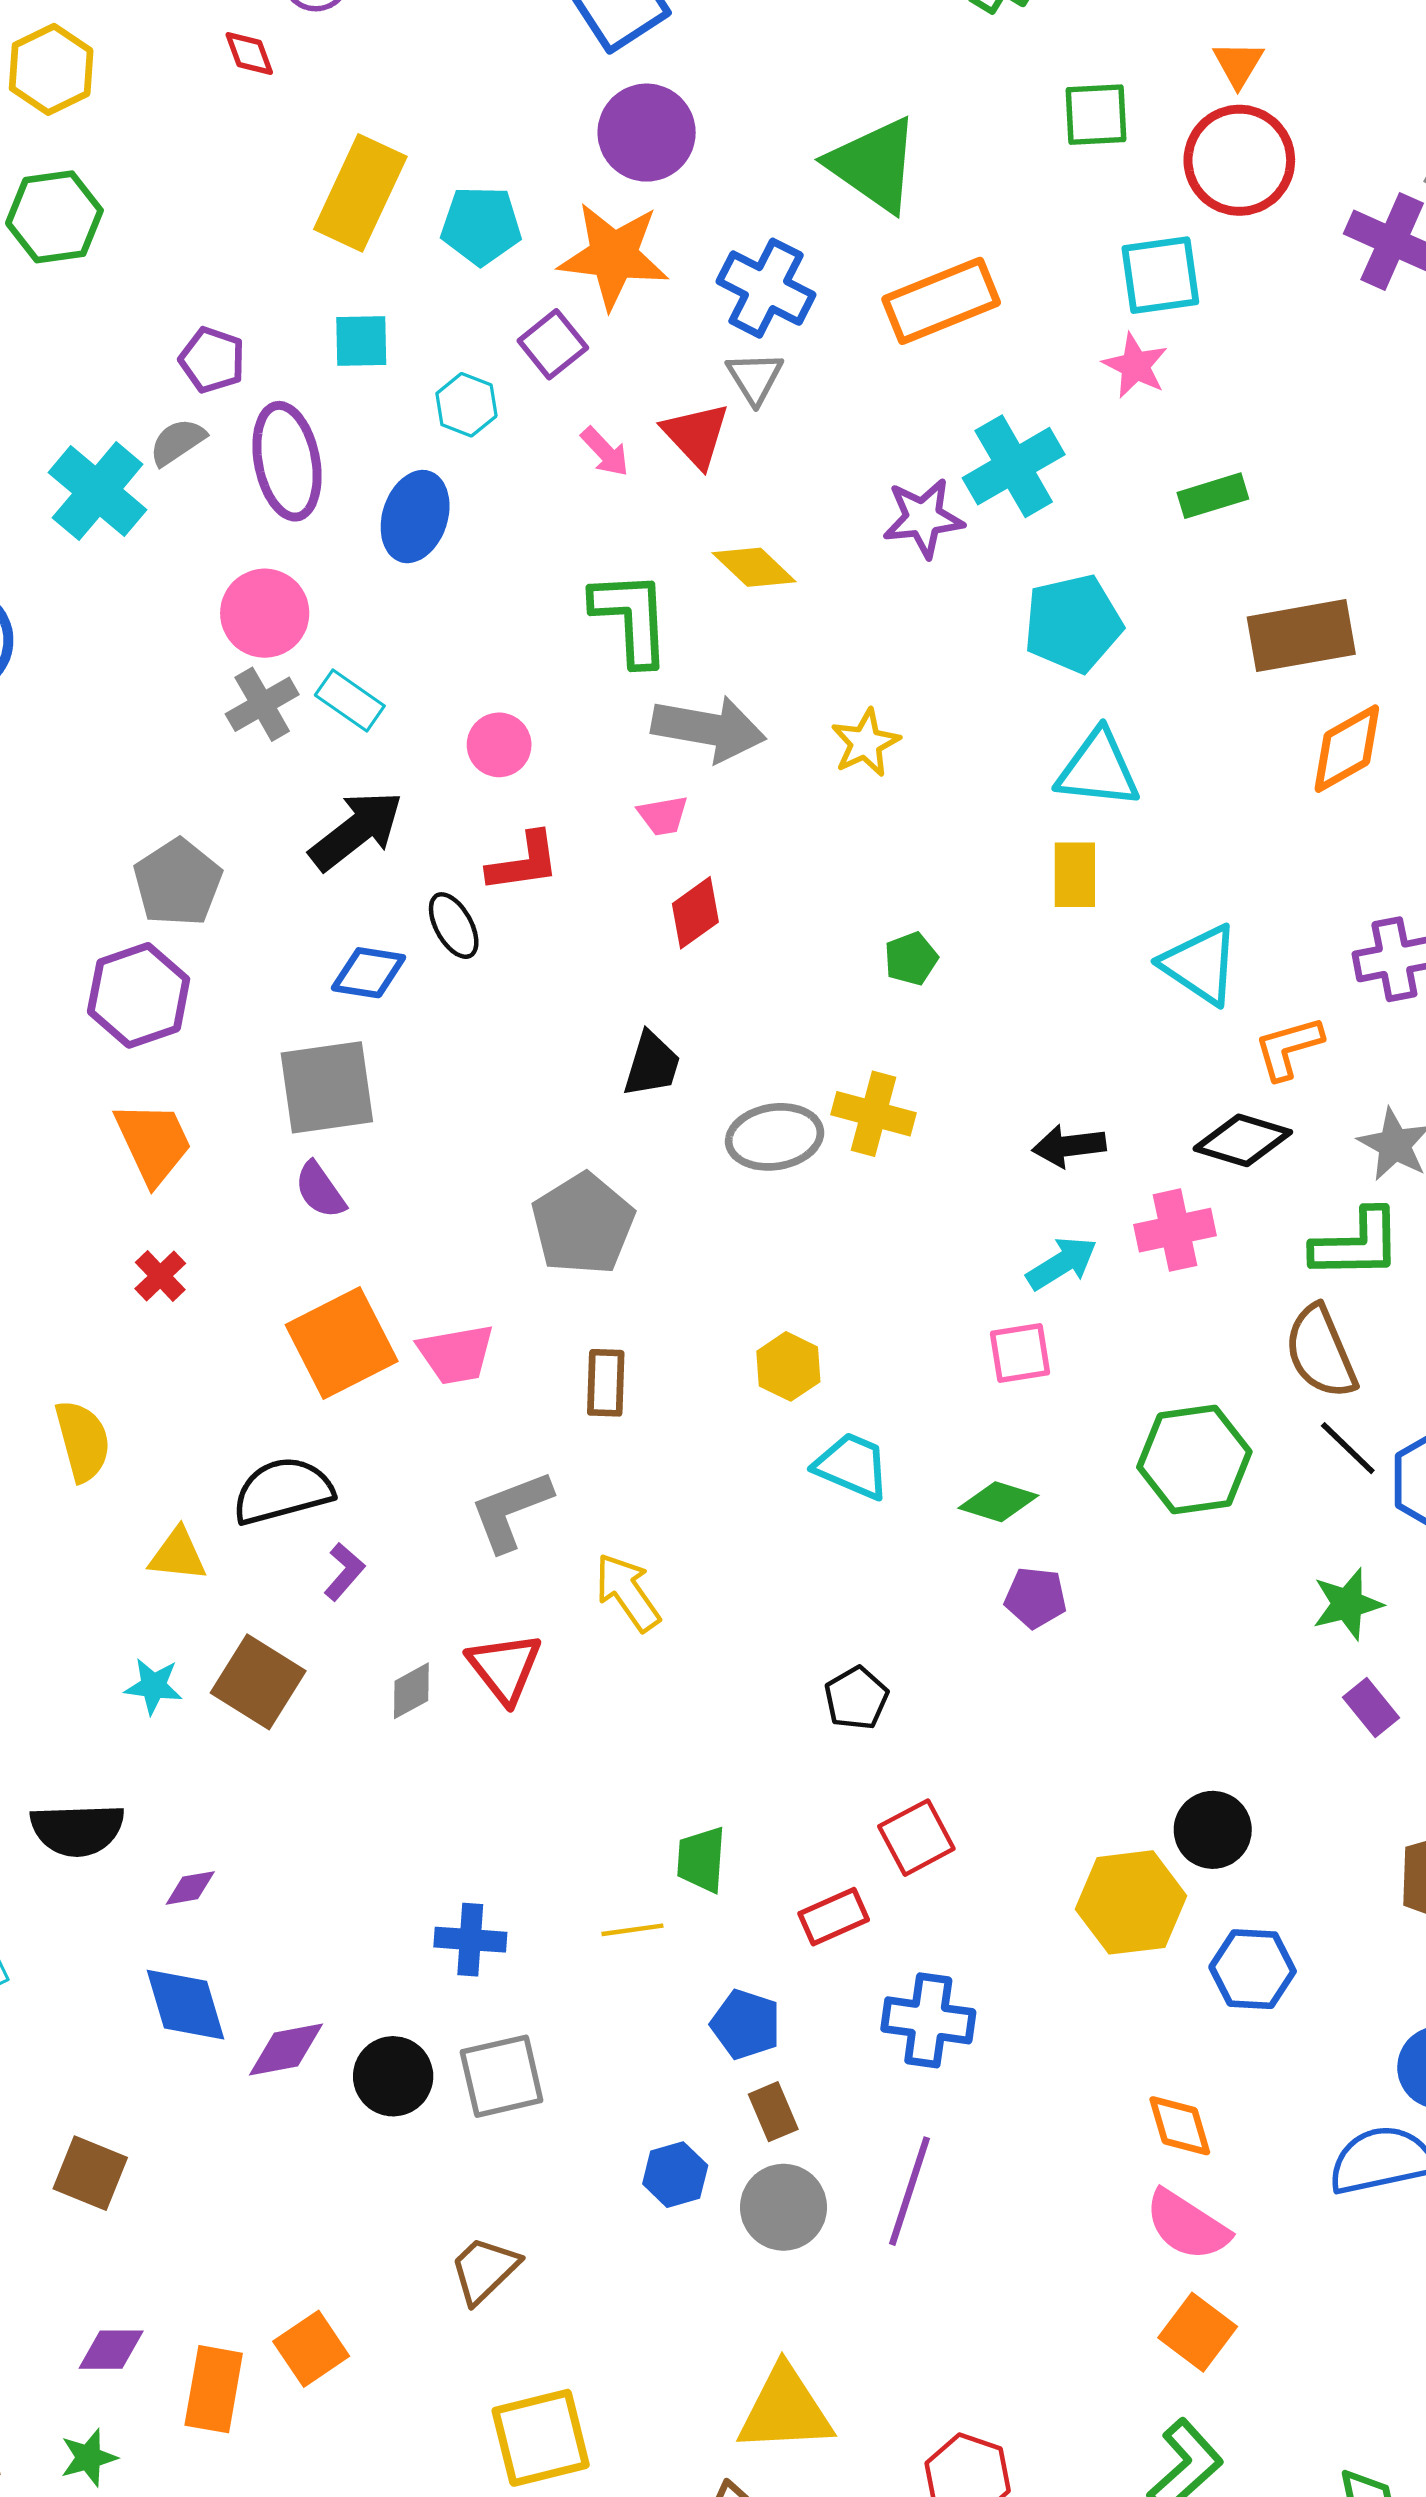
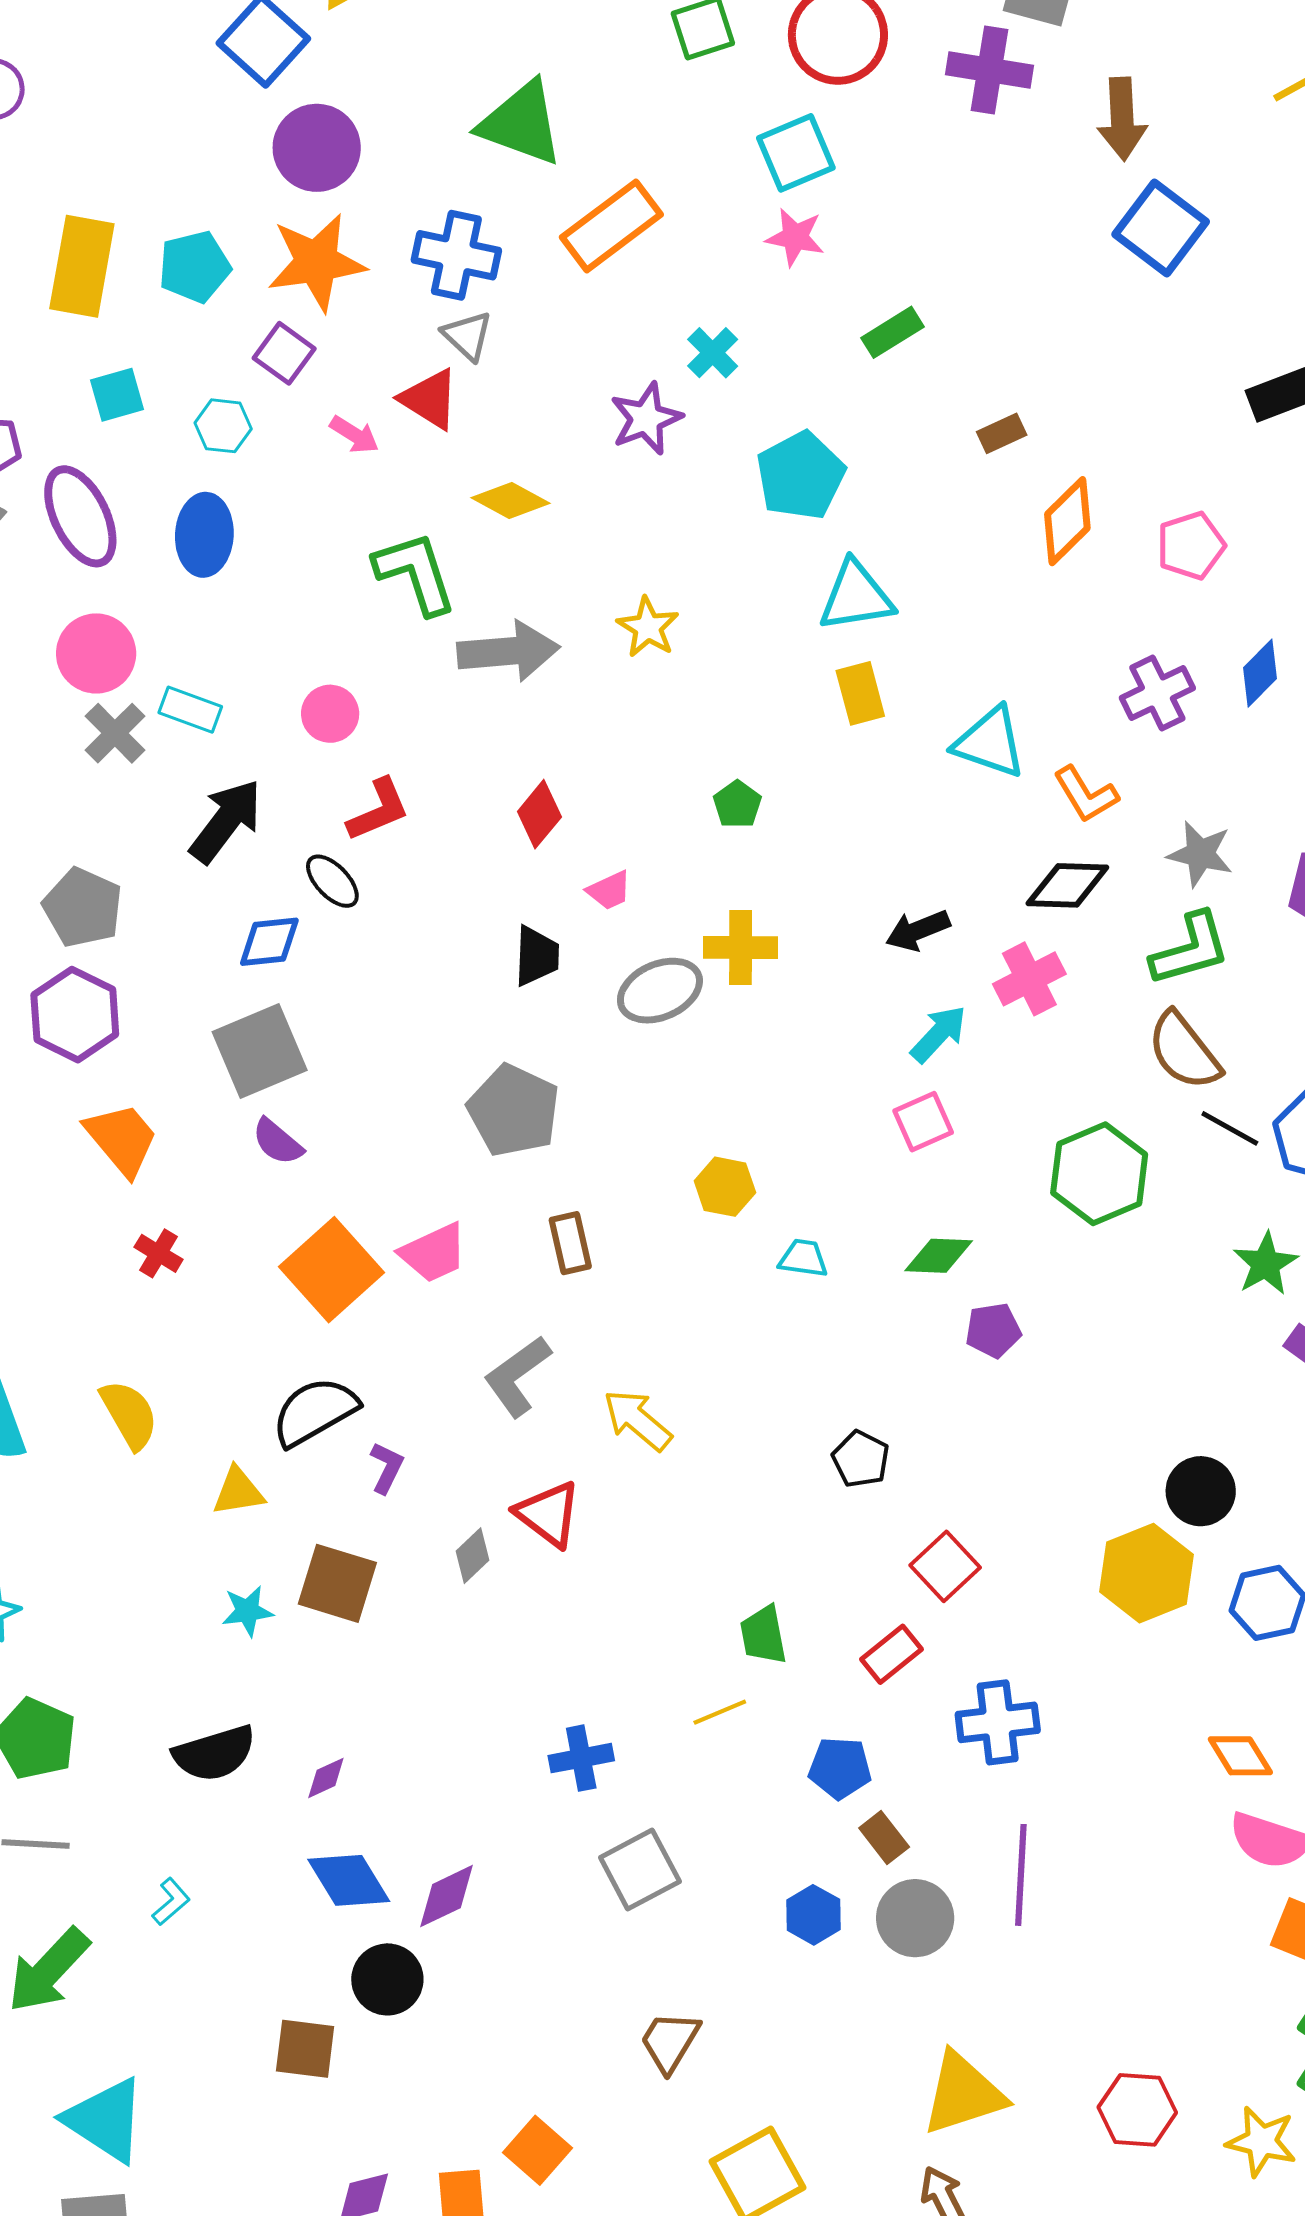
cyan cross: (1014, 466) -> (713, 353), size x0.6
brown rectangle: (1301, 636) -> (1002, 433), size x0.5
pink trapezoid: (663, 816) -> (609, 891), moved
orange L-shape: (1288, 1048) -> (1086, 794), turned -90
cyan trapezoid: (852, 1466) -> (803, 1258), size x0.7
black circle: (393, 2076) -> (387, 1979), moved

